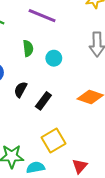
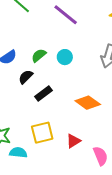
green semicircle: (28, 48) -> (39, 55), moved, turned -140
red triangle: (80, 166) -> (73, 141), moved

